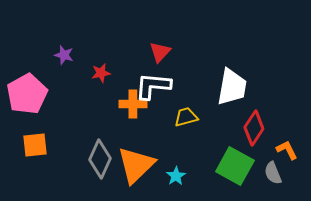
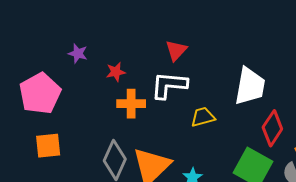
orange cross: (133, 104) -> (131, 104), moved

